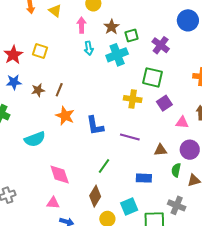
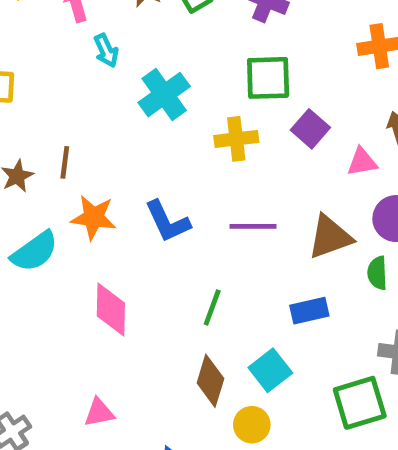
cyan cross: (117, 55) -> (164, 95), moved
cyan semicircle: (35, 139) -> (35, 252), moved
brown triangle: (160, 150) -> (330, 237), size x1.5
pink diamond: (60, 175) -> (111, 309), moved, turned 35
pink triangle: (53, 203) -> (99, 413), moved
cyan square: (129, 206) -> (270, 370), moved

